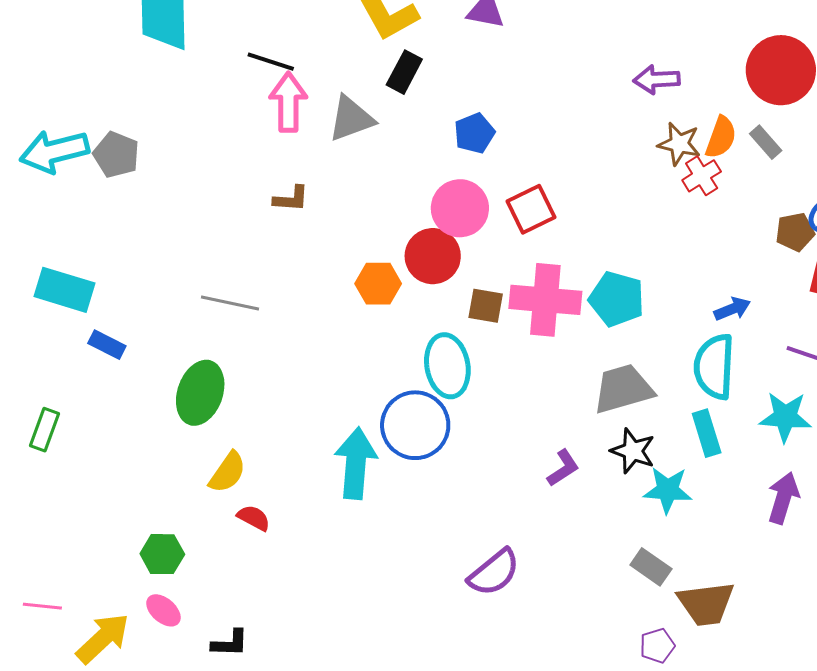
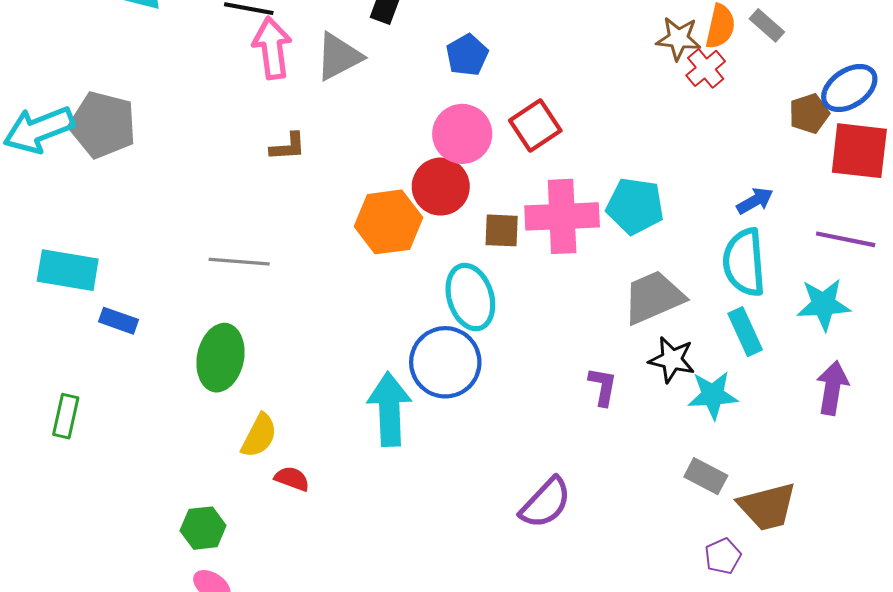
gray pentagon: (116, 155) -> (103, 125), size x1.4
orange hexagon: (378, 284) -> (388, 222), size x1.4
purple L-shape: (563, 468) -> (603, 386), turned -39

